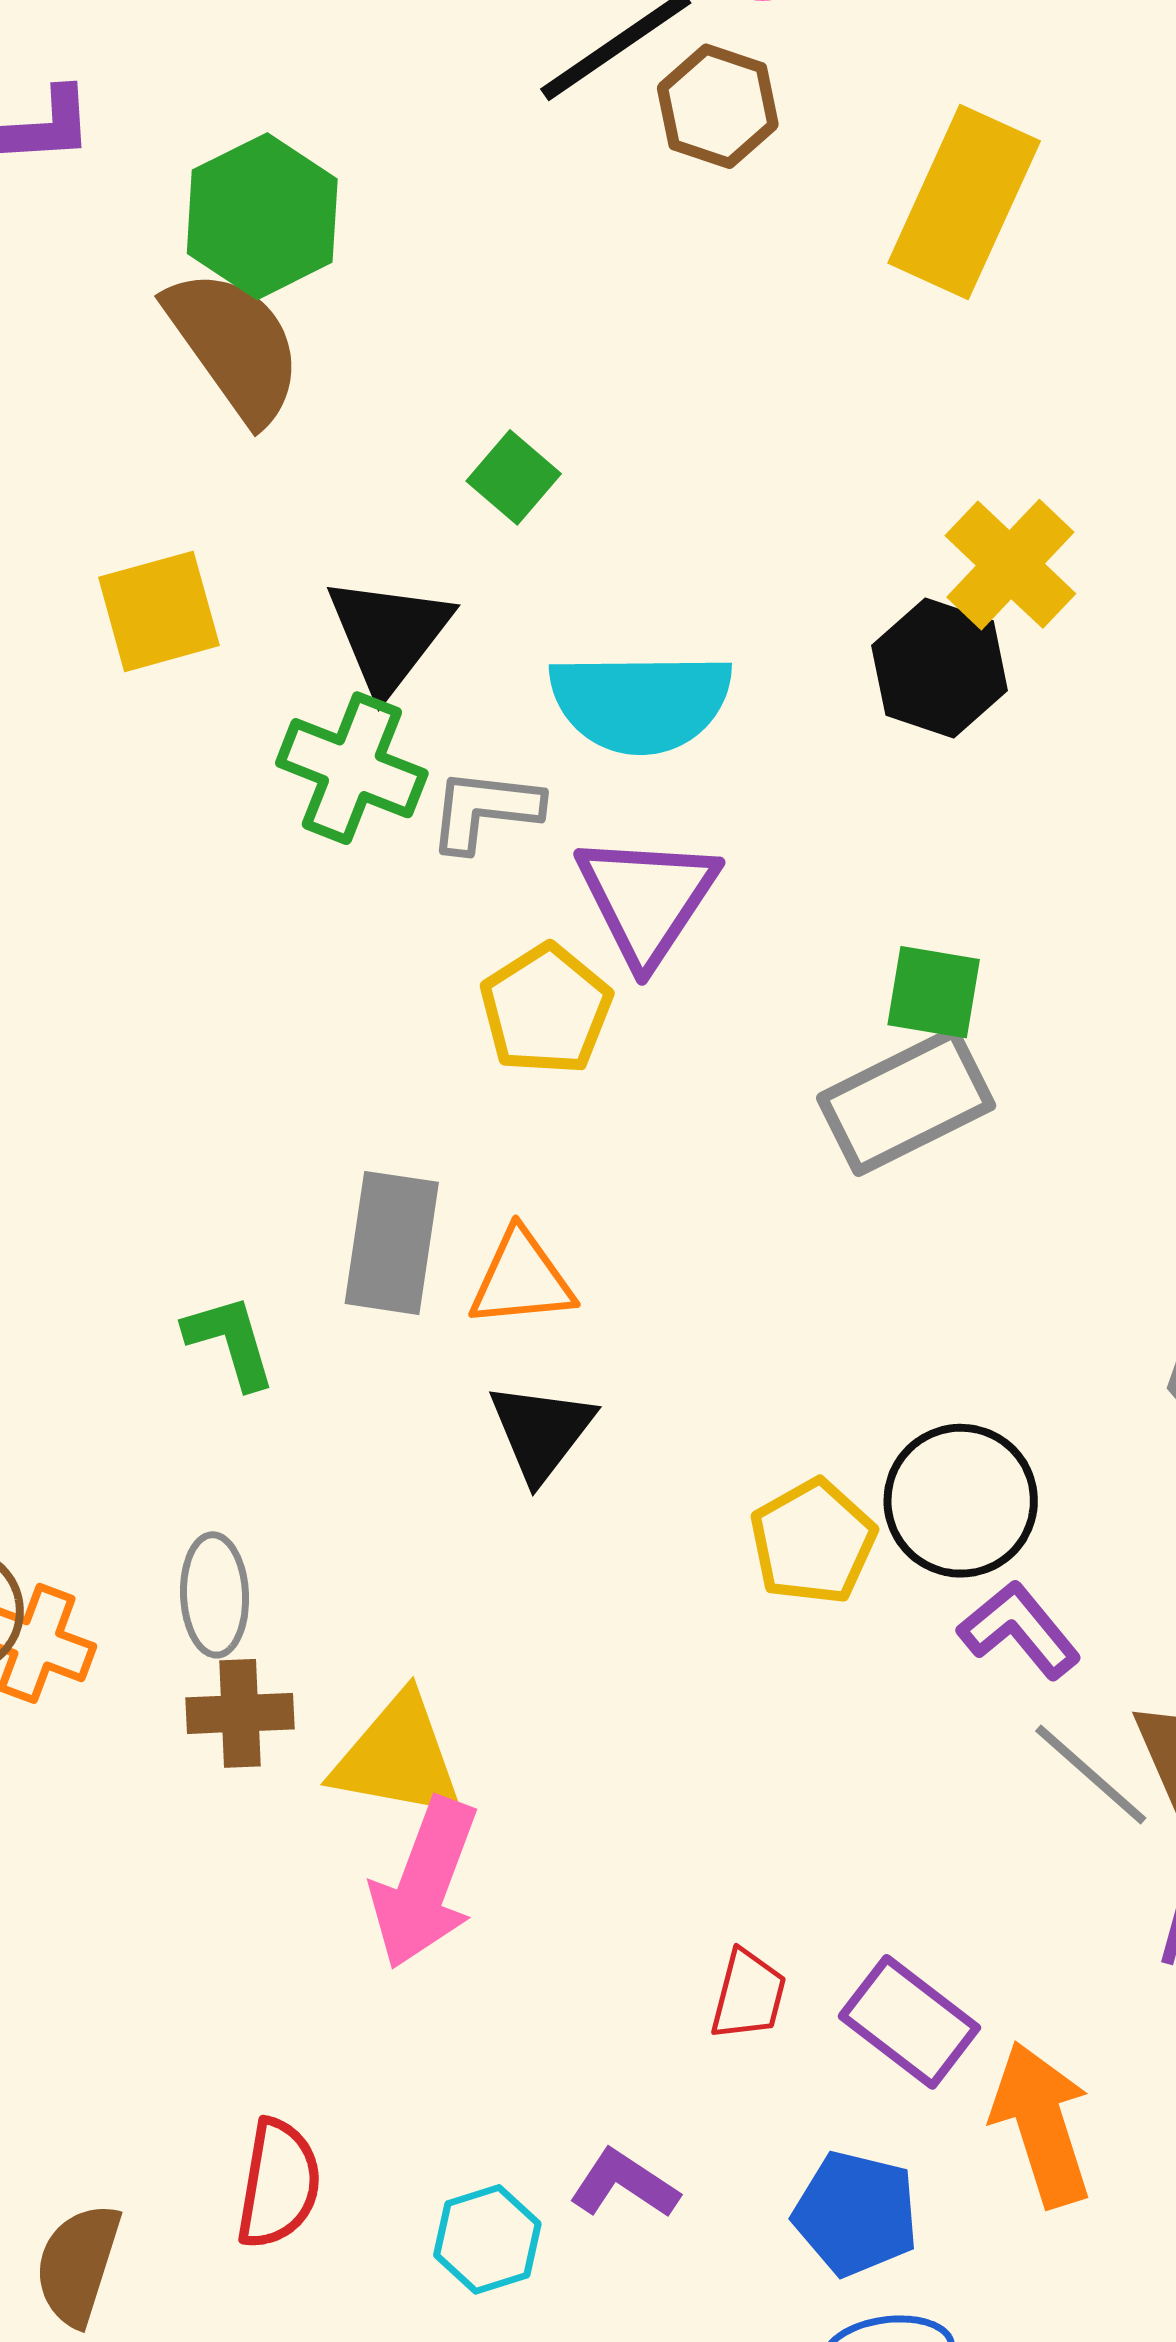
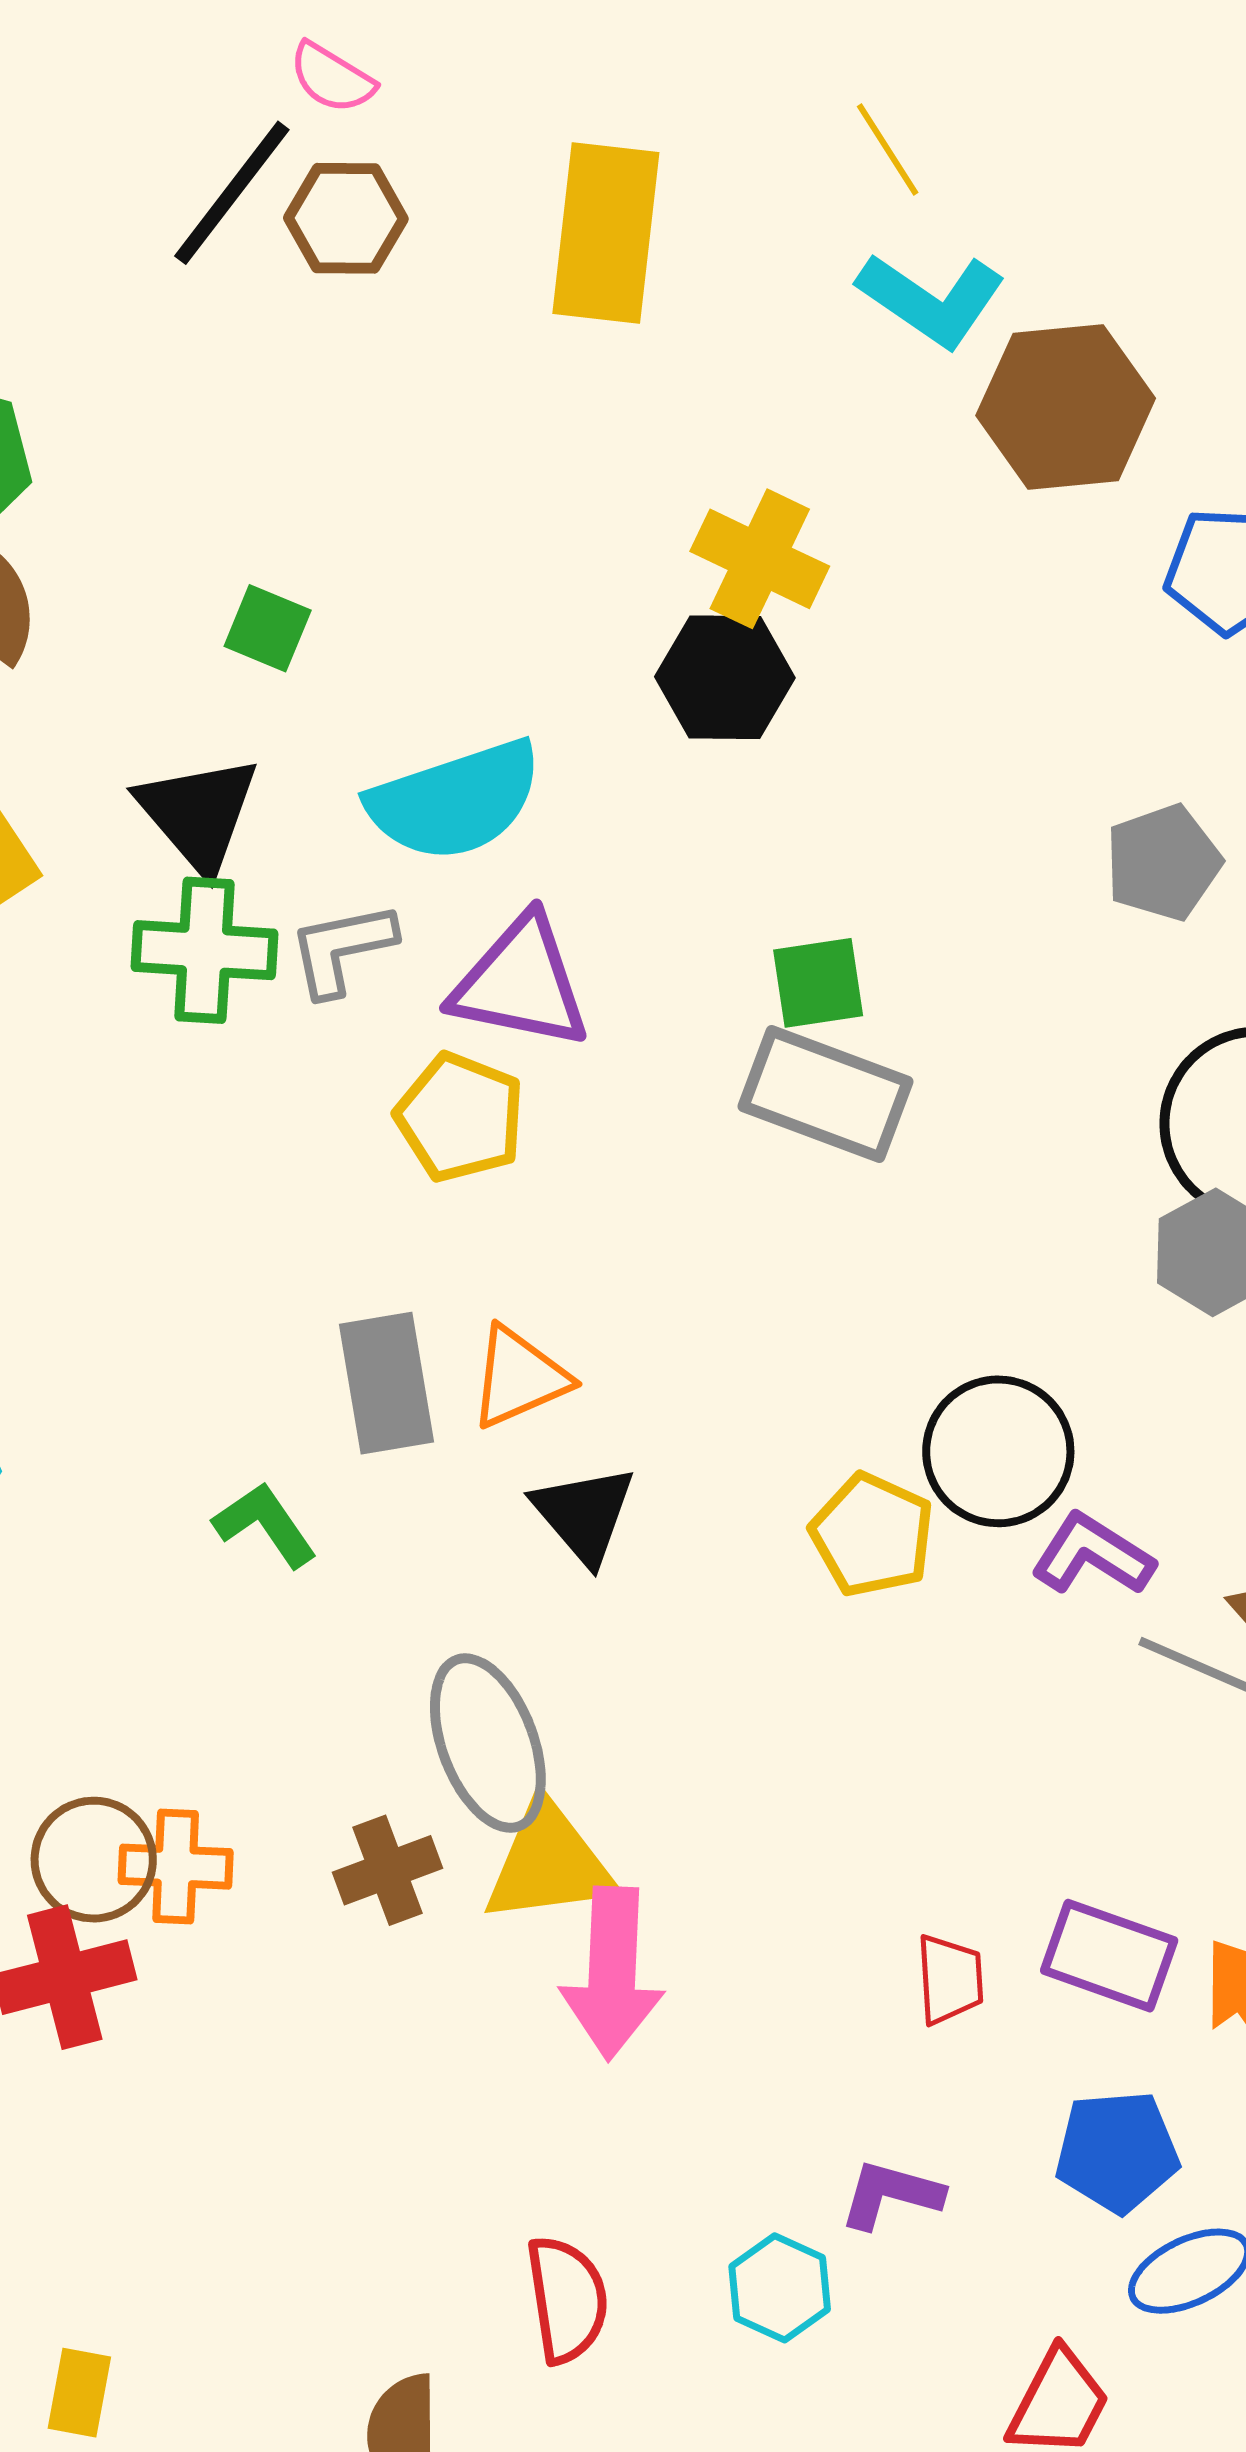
purple triangle: (647, 899) -> (521, 983), turned -34
gray rectangle: (906, 1102) -> (826, 1094), turned 65
gray ellipse: (215, 1595) -> (488, 1743), moved, size x1.5

